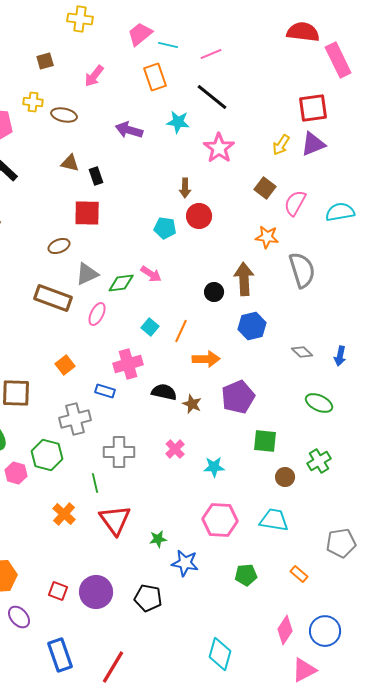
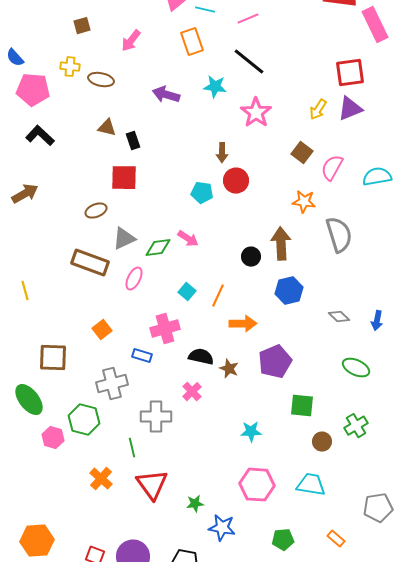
pink cross: (175, 449) -> (192, 392), moved

